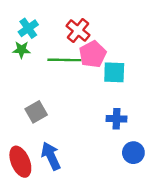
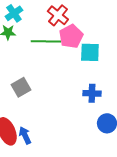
blue arrow: (51, 156) -> (25, 135), moved, size x0.7

